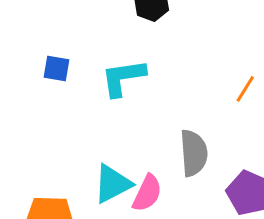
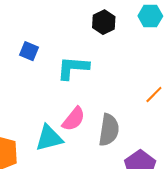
pink semicircle: (147, 193) -> (74, 119), moved

